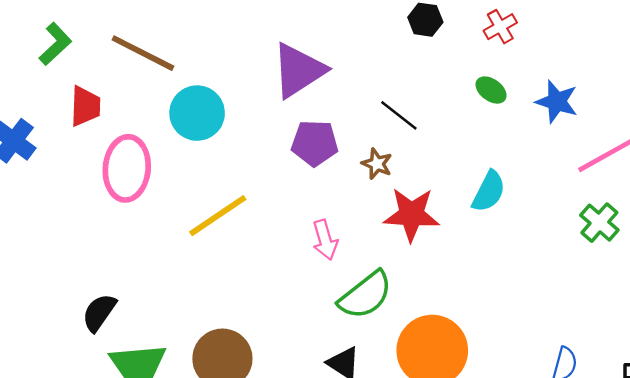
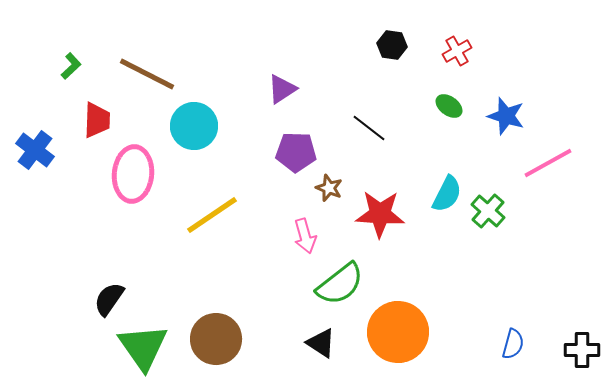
green L-shape: (55, 44) -> (71, 66), size x0.7
purple triangle: (299, 70) -> (282, 89), size x0.6
brown star: (377, 164) -> (329, 188), moved
green cross: (599, 223) -> (488, 211), moved

